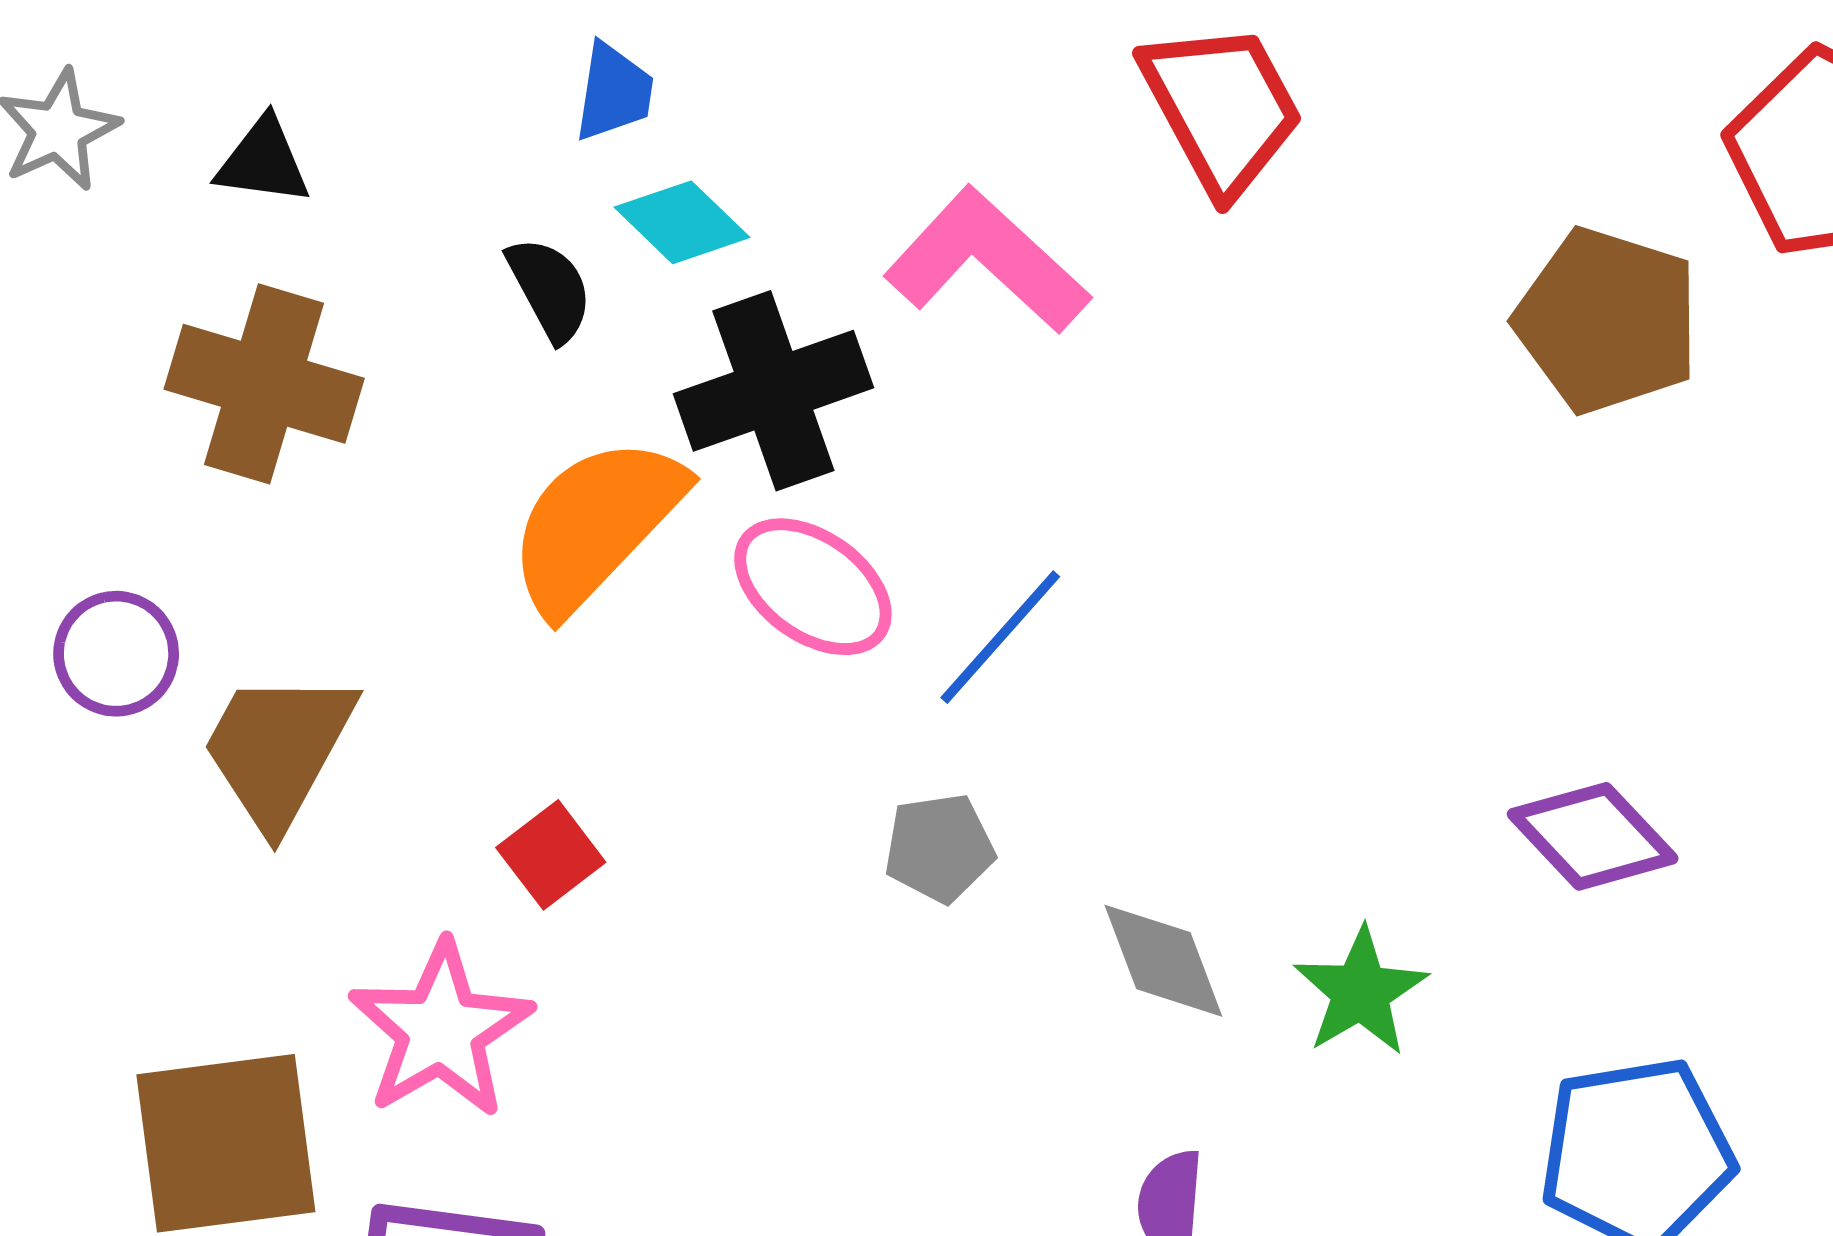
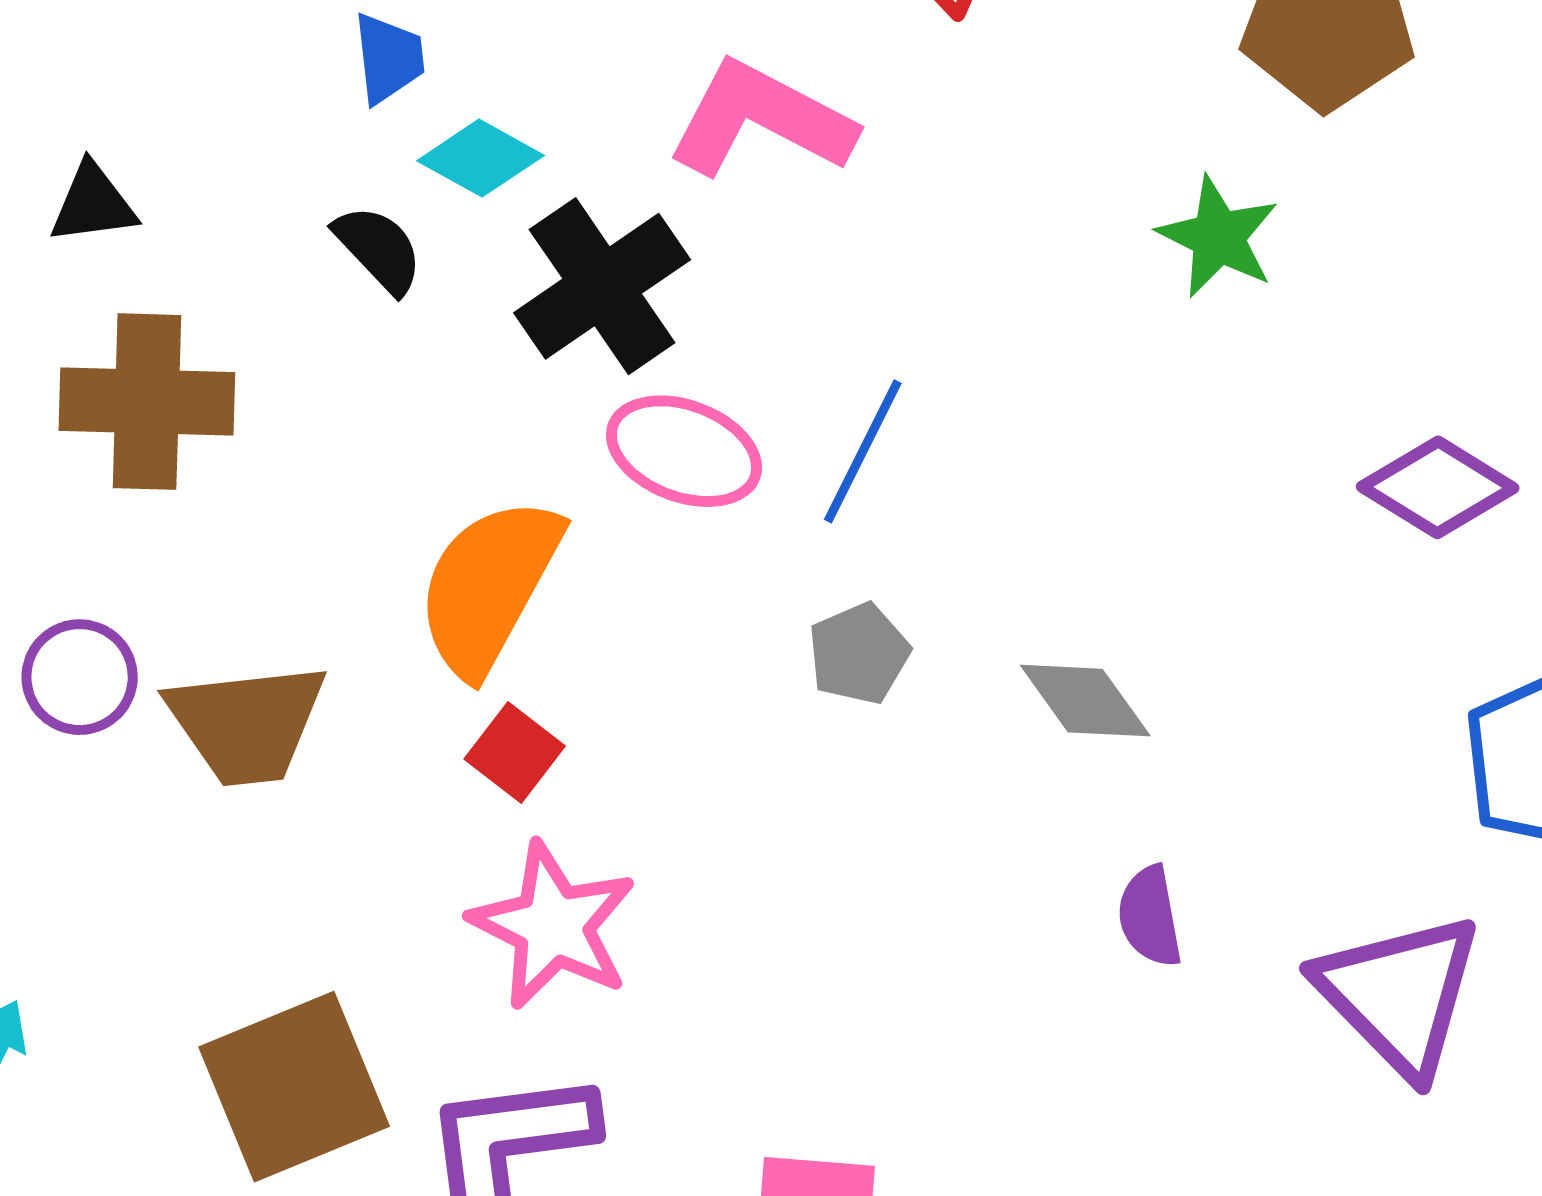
orange semicircle: (596, 525) -> (489, 586), moved
brown trapezoid: (278, 749) -> (247, 724), turned -110
green star: (1361, 992) -> (1218, 237), moved
pink star: (441, 1030) -> (553, 926), moved

